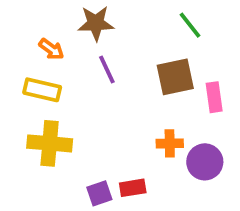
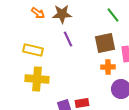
orange arrow: (51, 49) -> (38, 13), moved
orange cross: (170, 143) -> (108, 67), moved

